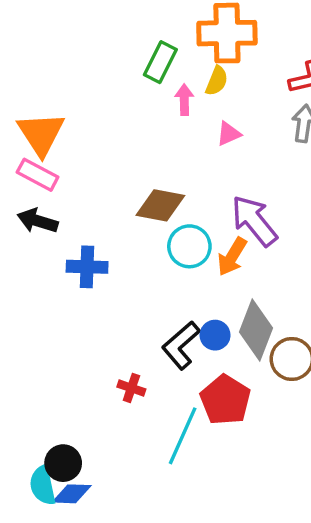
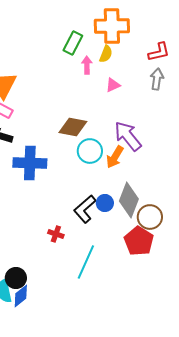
blue cross: (87, 267) -> (30, 163), size x1.4
red pentagon: (225, 400) -> (139, 241), moved
blue diamond: (72, 494) -> (21, 296), turned -40

